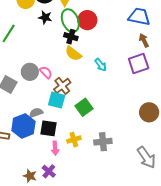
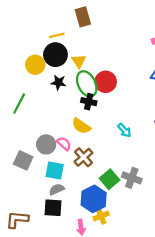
yellow semicircle: (73, 54) -> (81, 126), moved
cyan square: (57, 100) -> (55, 171), moved
blue hexagon: (23, 126) -> (94, 199), moved
black square: (49, 128) -> (53, 208), moved
gray cross: (103, 142) -> (132, 178), moved, turned 30

